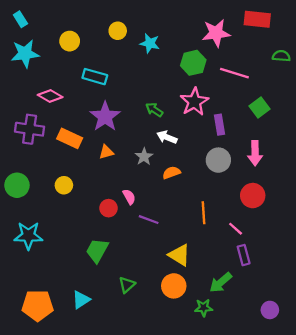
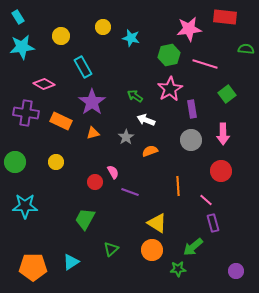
cyan rectangle: (95, 77) -> (83, 67), turned 45

